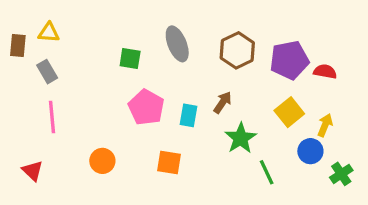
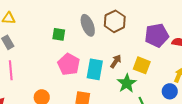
brown hexagon: (237, 50) -> (115, 21), moved
yellow square: (289, 112) -> (142, 65), moved, turned -30
cyan rectangle: (189, 115) -> (95, 69), size x1.5

